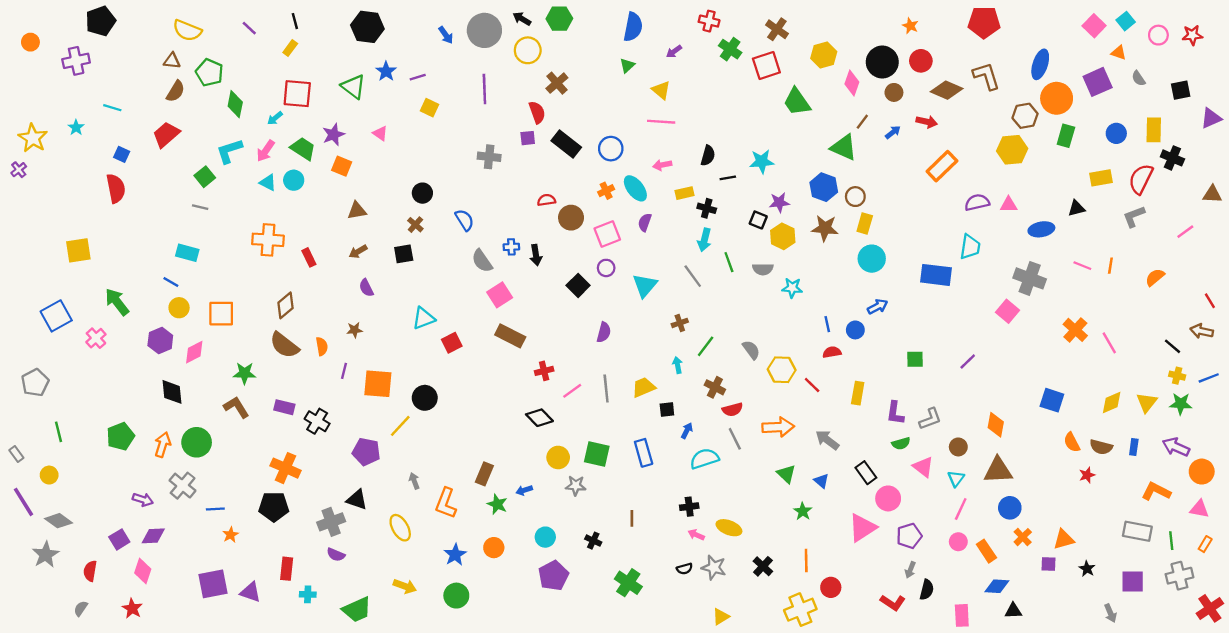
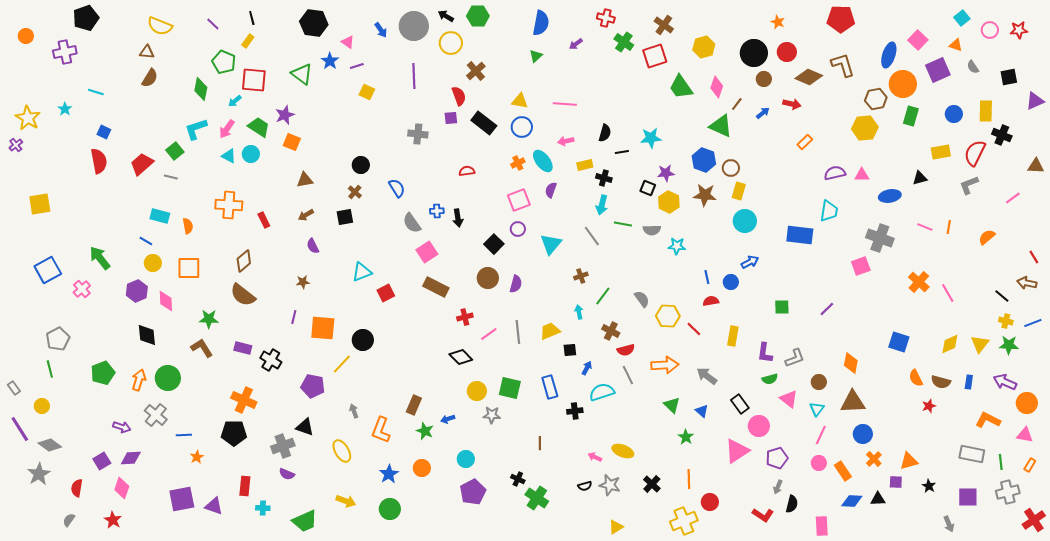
pink square: (1094, 26) -> (918, 40), moved
green pentagon: (209, 73) -> (224, 62), moved
pink diamond: (852, 83) -> (717, 87), moved
yellow triangle: (661, 90) -> (520, 101), moved, turned -30
pink triangle: (380, 133) -> (348, 42), moved
red trapezoid: (166, 135) -> (142, 164), moved
orange rectangle: (942, 166) -> (805, 142), size x0.6
brown circle: (571, 218) -> (488, 278), moved
yellow square: (78, 250) -> (40, 204), moved
green line: (729, 262) -> (623, 224), turned -60
pink square: (1007, 311) -> (861, 266), turned 30
orange semicircle: (322, 346) -> (188, 226), moved
pink diamond: (194, 352) -> (166, 301), turned -65
gray pentagon: (35, 383) -> (58, 339), moved
black cross: (689, 507) -> (575, 411), moved
black cross: (593, 541) -> (518, 479), moved
black triangle: (1013, 611) -> (878, 499), moved

